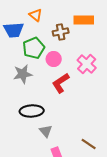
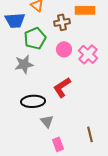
pink circle: (54, 59) -> (64, 49), moved
red L-shape: (61, 83) -> (62, 87), moved
brown line: (89, 144) -> (90, 134), turned 42

